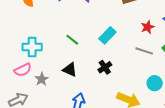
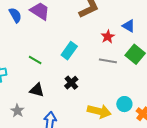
gray star: (42, 79) -> (17, 111), moved
cyan circle: (155, 83) -> (124, 104), moved

